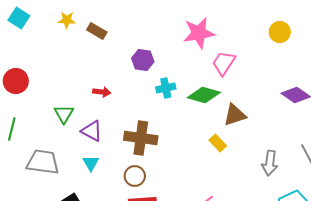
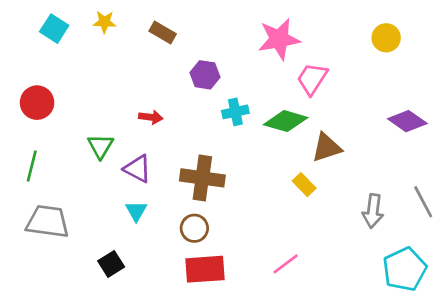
cyan square: (19, 18) -> (54, 29), moved
brown rectangle: (97, 31) -> (163, 33), moved
gray trapezoid: (43, 162) -> (48, 222), moved

